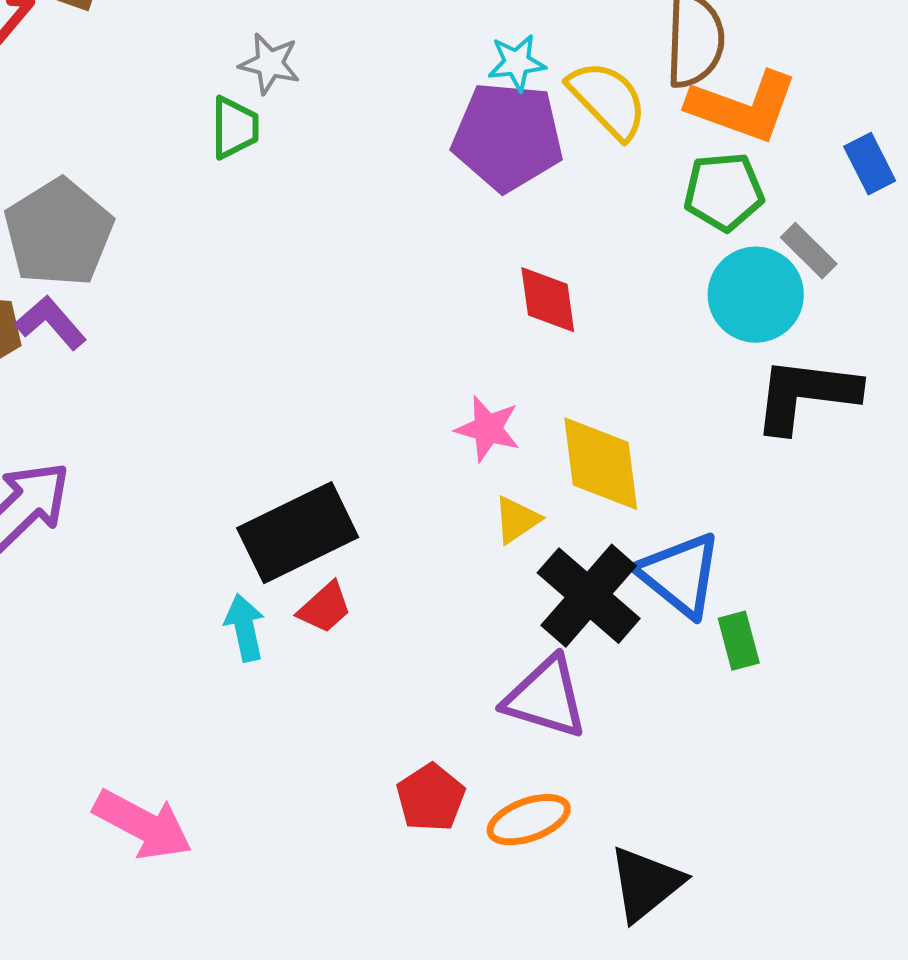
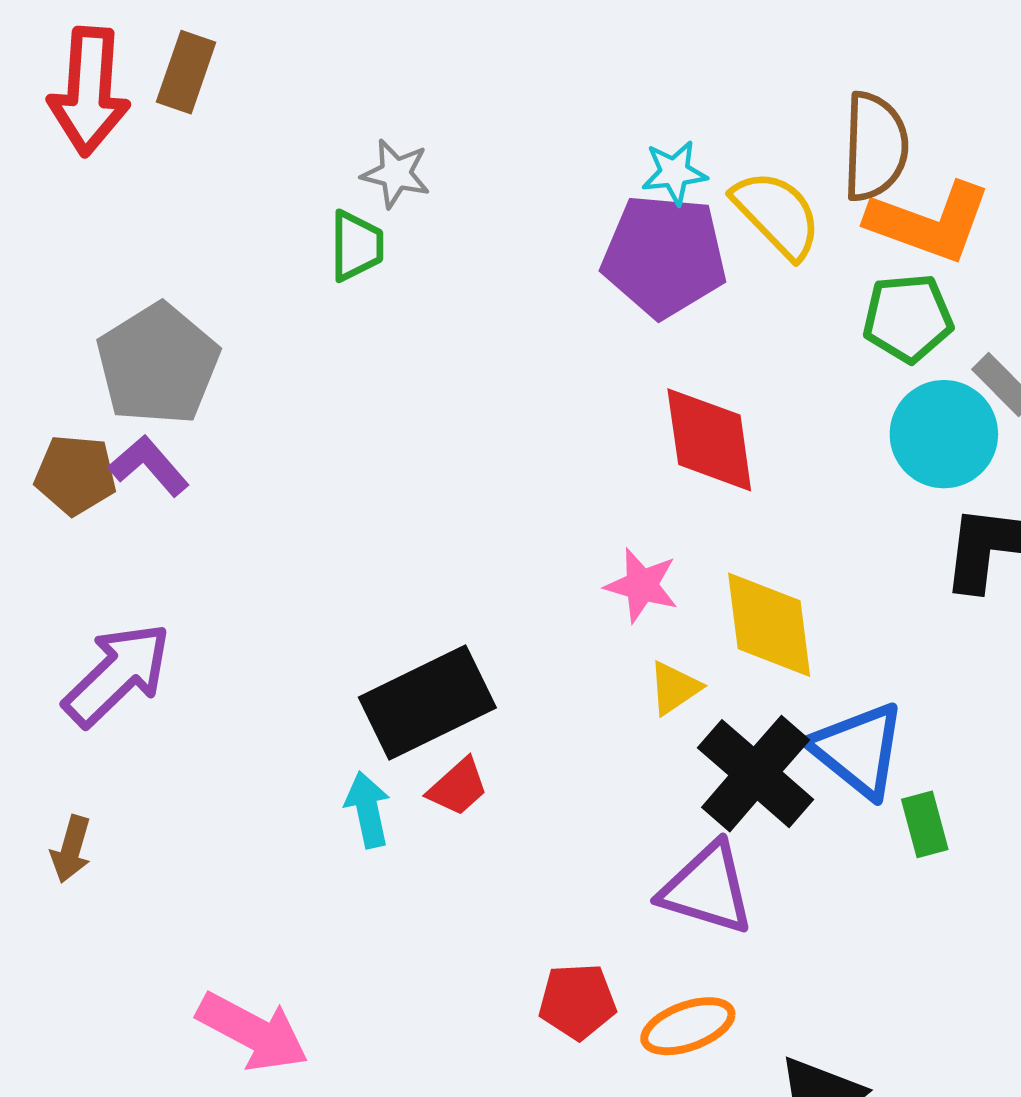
red diamond: (548, 300) -> (709, 440), size x1.4
red pentagon: (431, 798) -> (577, 1001), turned 30

